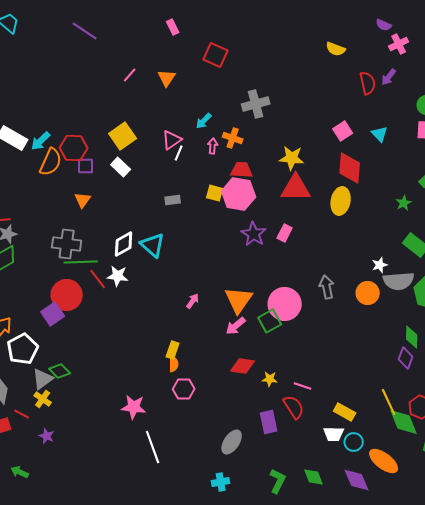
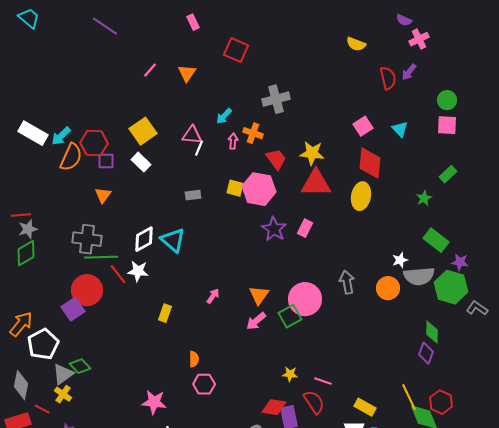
pink triangle: (172, 140) -> (192, 135), turned 40
red trapezoid: (242, 170) -> (276, 159), moved, turned 50
orange triangle: (239, 300) -> (259, 295), size x0.7
yellow rectangle: (173, 350) -> (165, 313), moved
red diamond: (243, 366) -> (274, 407), moved

